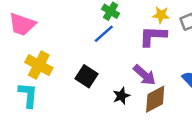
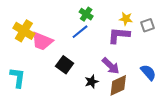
pink trapezoid: (22, 24) -> (42, 41), moved
yellow cross: (39, 65) -> (24, 31), moved

